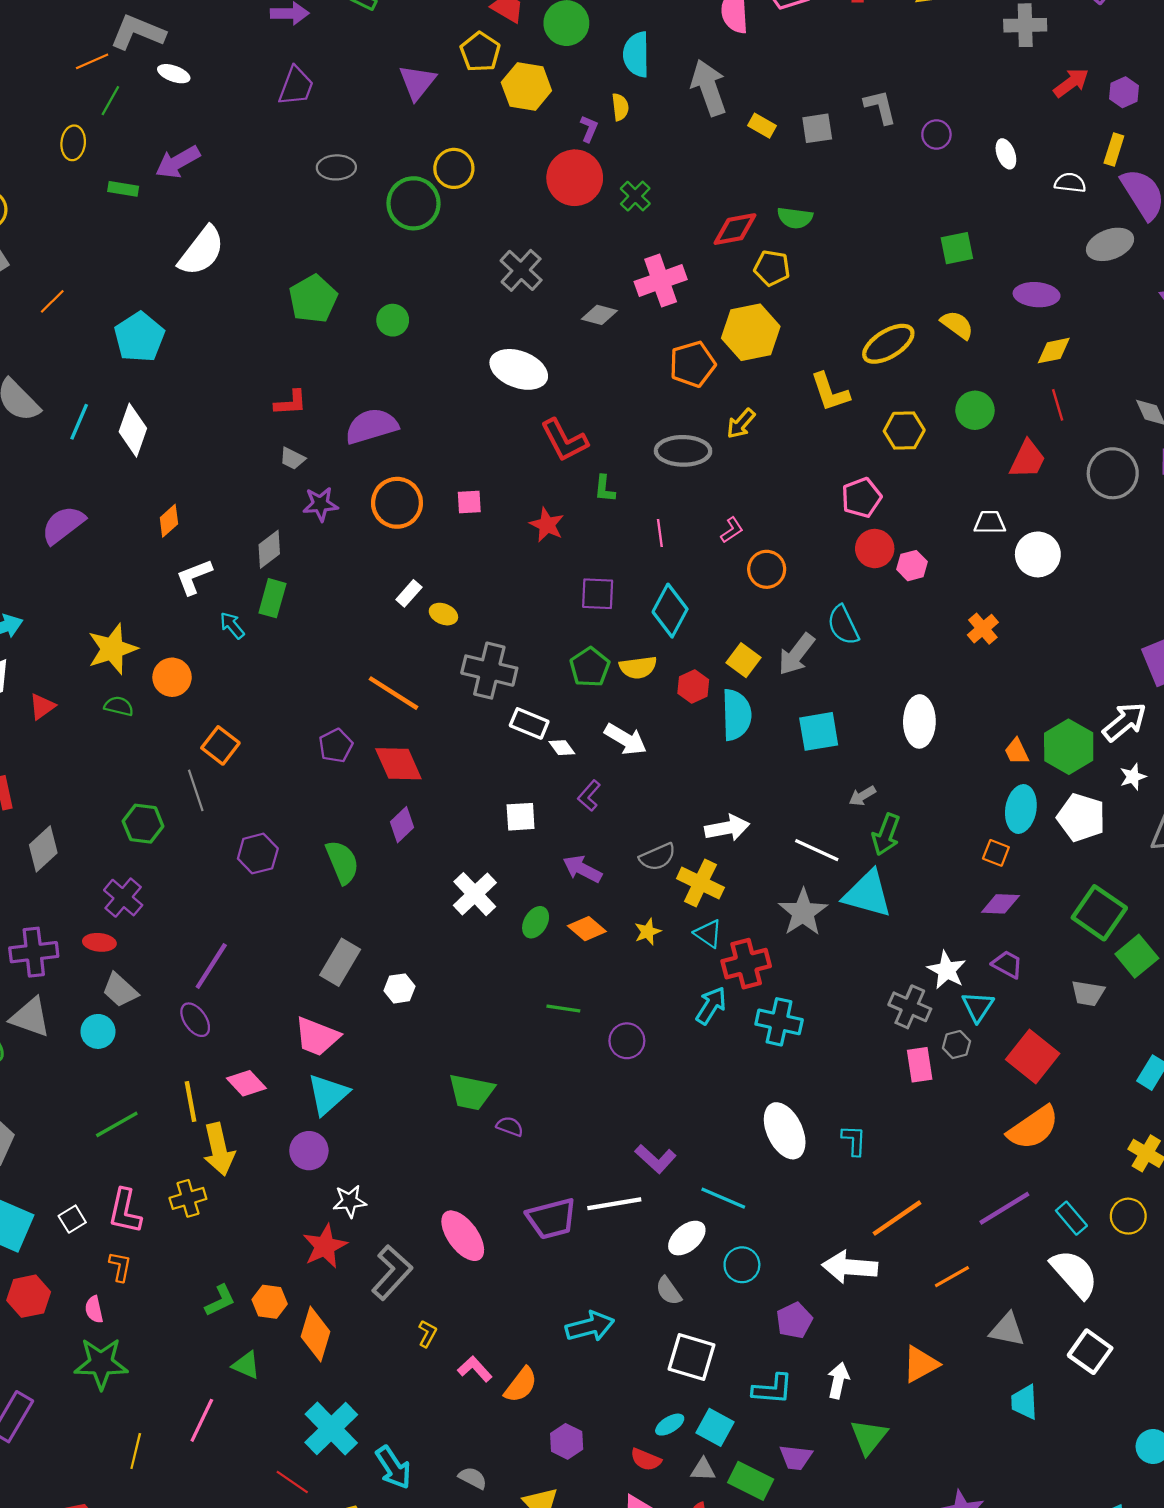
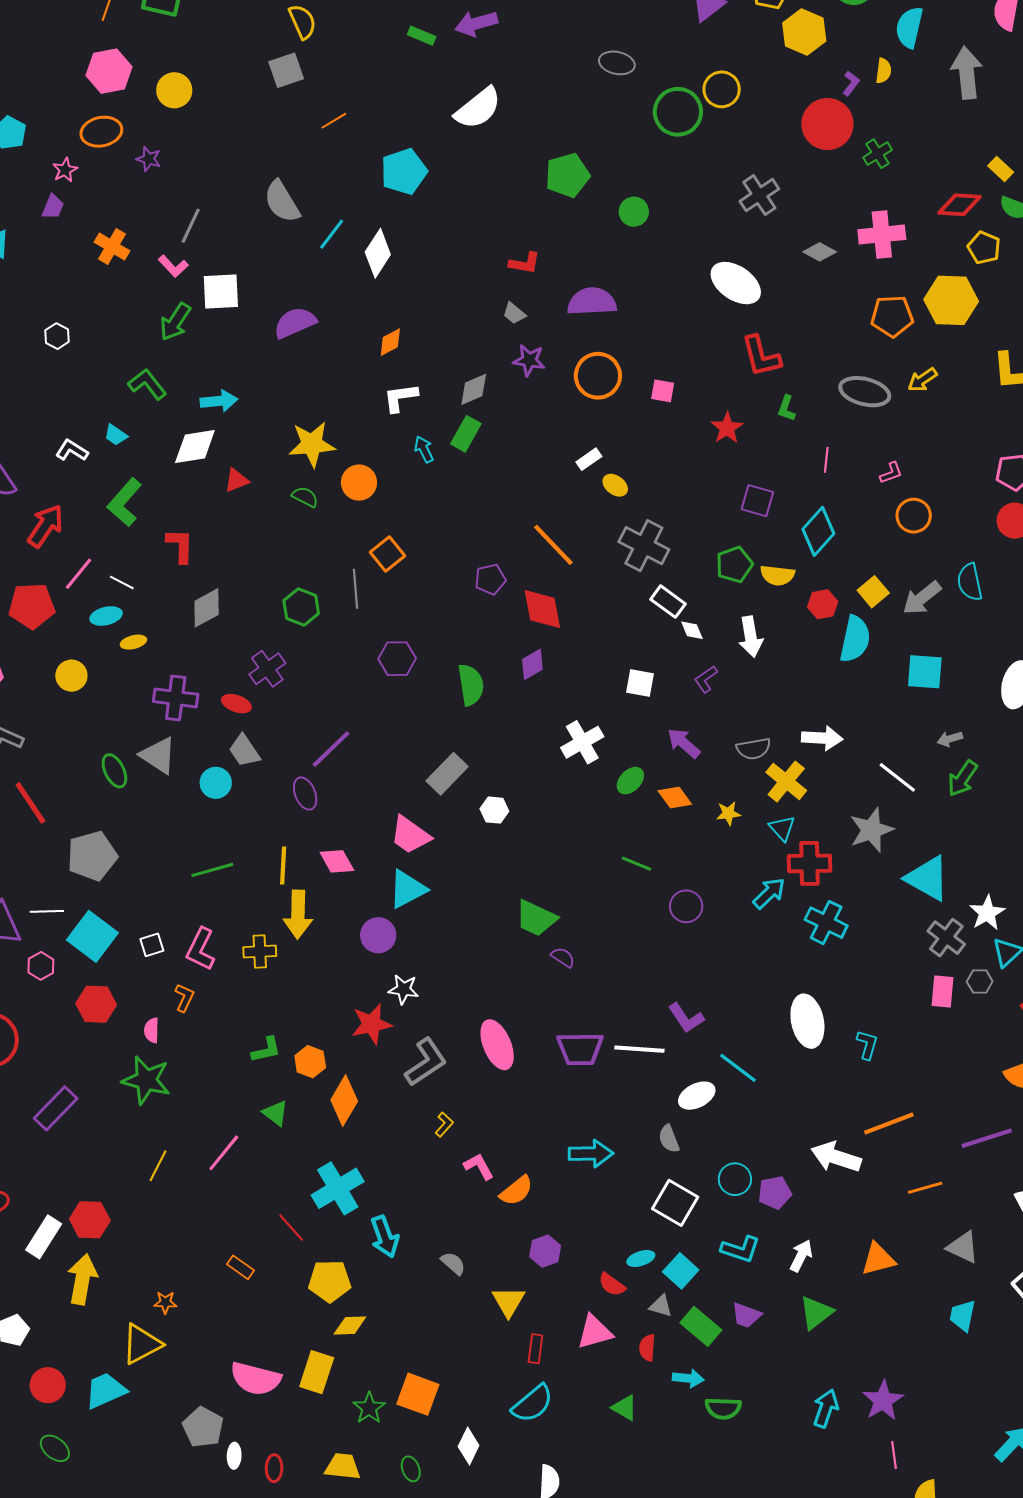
yellow rectangle: (762, 126) -> (1001, 169), moved
white arrow: (626, 739) -> (751, 637), turned 36
cyan triangle: (868, 894) -> (928, 878), moved
cyan circle: (742, 1265) -> (735, 1179), moved

